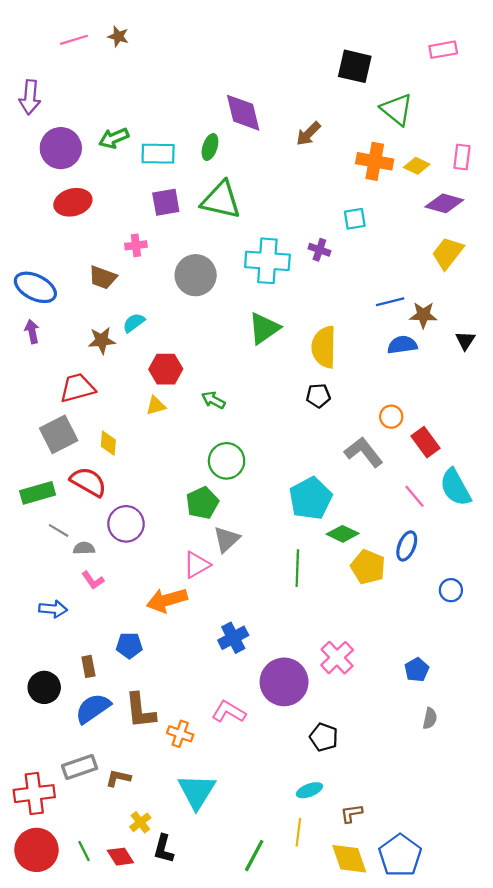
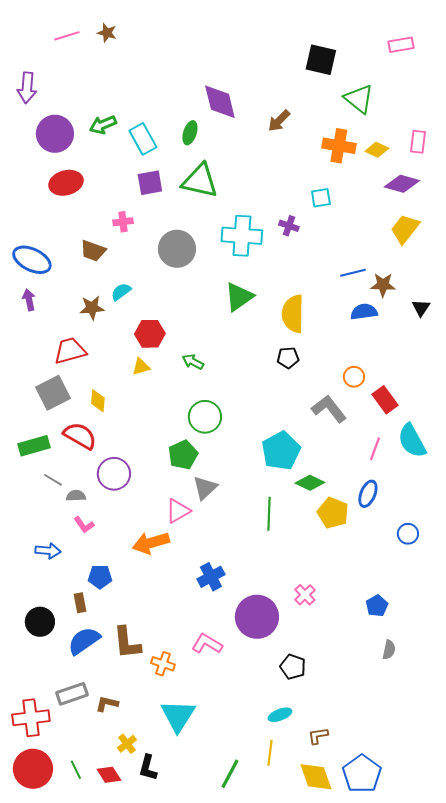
cyan rectangle: (158, 154) -> (143, 139), turned 60
pink line: (414, 496) -> (375, 449), turned 60
blue pentagon: (129, 645) -> (100, 577), moved
pink cross: (337, 658) -> (305, 595), size x0.7

